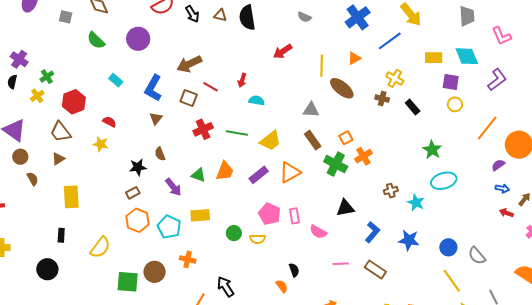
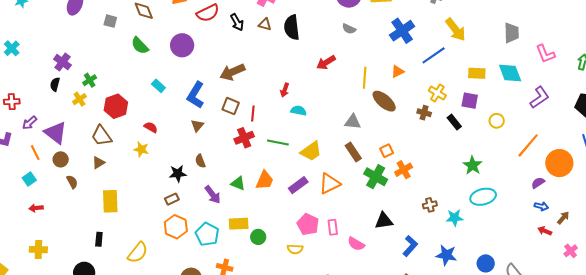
purple square: (451, 82) -> (470, 101), moved
red line: (211, 87) -> (253, 114), moved, turned 63
cyan star: (416, 203) -> (455, 218), turned -30
green circle: (234, 233) -> (258, 237), moved

